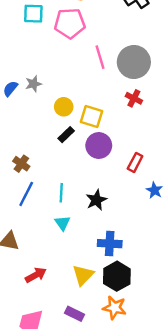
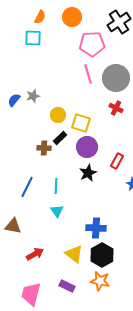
pink pentagon: (70, 23) -> (92, 44), moved
brown cross: (21, 164) -> (44, 148), moved, turned -32
black star: (96, 200) -> (88, 173), moved
yellow triangle: (83, 275) -> (74, 254), turned -36

